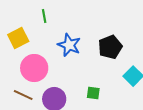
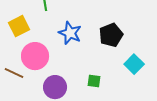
brown line: (23, 95) -> (14, 73), moved

